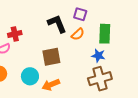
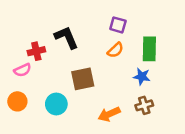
black L-shape: (57, 24) -> (66, 37), moved
brown cross: (100, 79) -> (144, 105), size x0.6
orange arrow: (51, 85) -> (109, 114), moved

